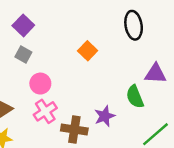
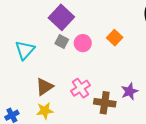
purple square: (23, 25) -> (61, 17), size x1.4
pink circle: (40, 84) -> (83, 43), moved

